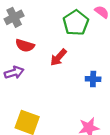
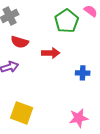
red arrow: (58, 57) -> (51, 53), turned -132

